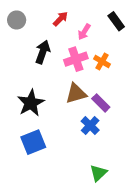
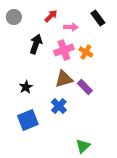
pink arrow: (84, 32) -> (71, 27), turned -120
black star: (31, 103) -> (26, 87), size x0.6
blue cross: (90, 126) -> (59, 106), moved

